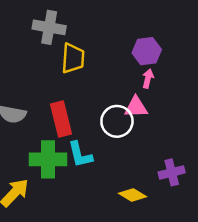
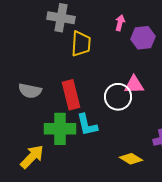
pink arrow: (148, 79) -> (120, 23), moved

